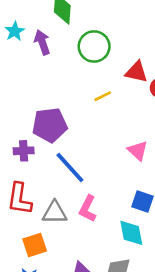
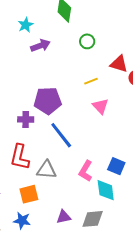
purple arrow: (42, 42) -> (40, 46), moved, turned 84
green circle: (94, 46) -> (87, 41), size x0.6
pink triangle: (138, 151) -> (100, 106), moved
pink L-shape: (88, 209) -> (86, 171), moved

